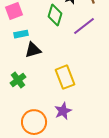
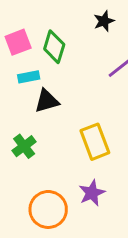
green diamond: (55, 15) -> (54, 47), moved

